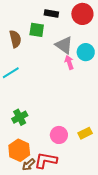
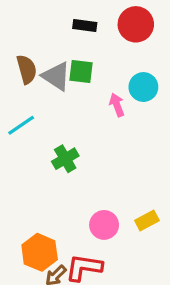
green square: (37, 30) -> (81, 72), moved
gray triangle: (64, 45) -> (56, 76), moved
green cross: (20, 117) -> (65, 159), moved

